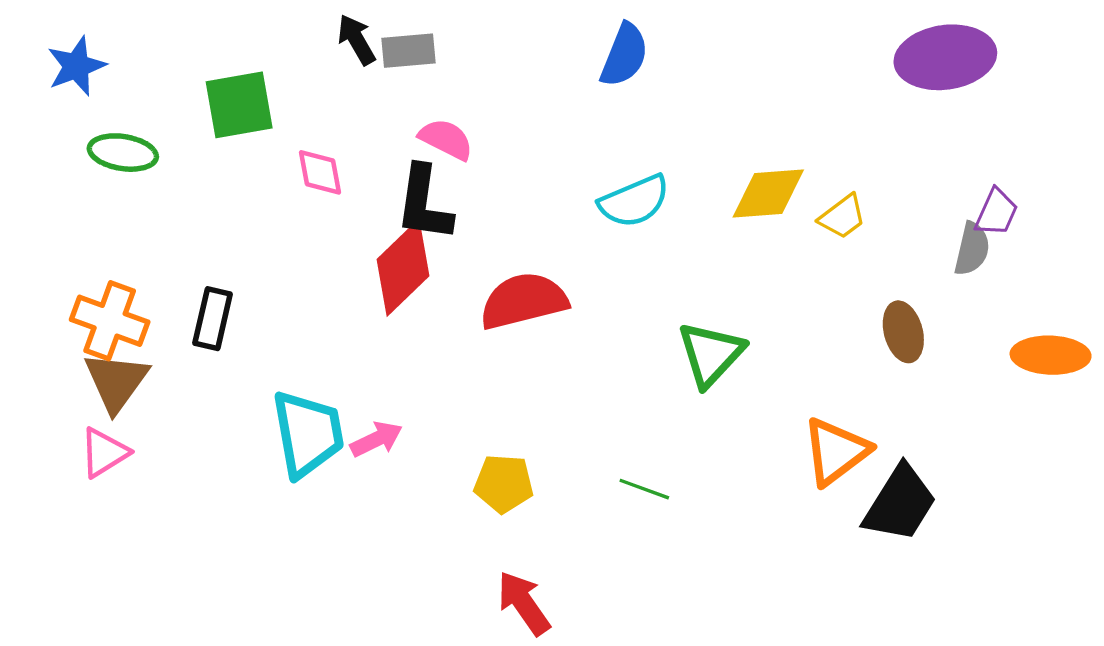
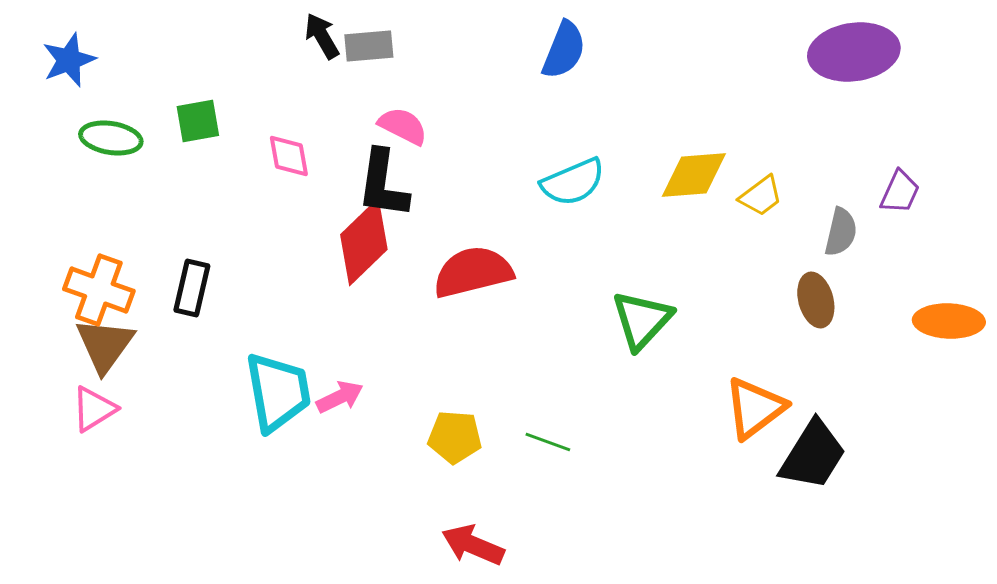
green square: (239, 105) -> (198, 121), moved, size x0.7
gray semicircle: (972, 249) -> (841, 232), moved
green line: (644, 489) -> (548, 442), moved
red arrow: (524, 603) -> (473, 545), turned -32

